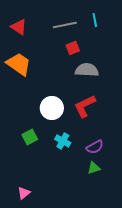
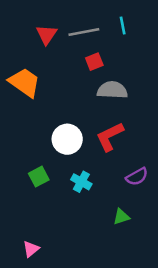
red triangle: (19, 27) -> (46, 35), moved, turned 30
purple semicircle: (95, 147) -> (137, 177), moved

